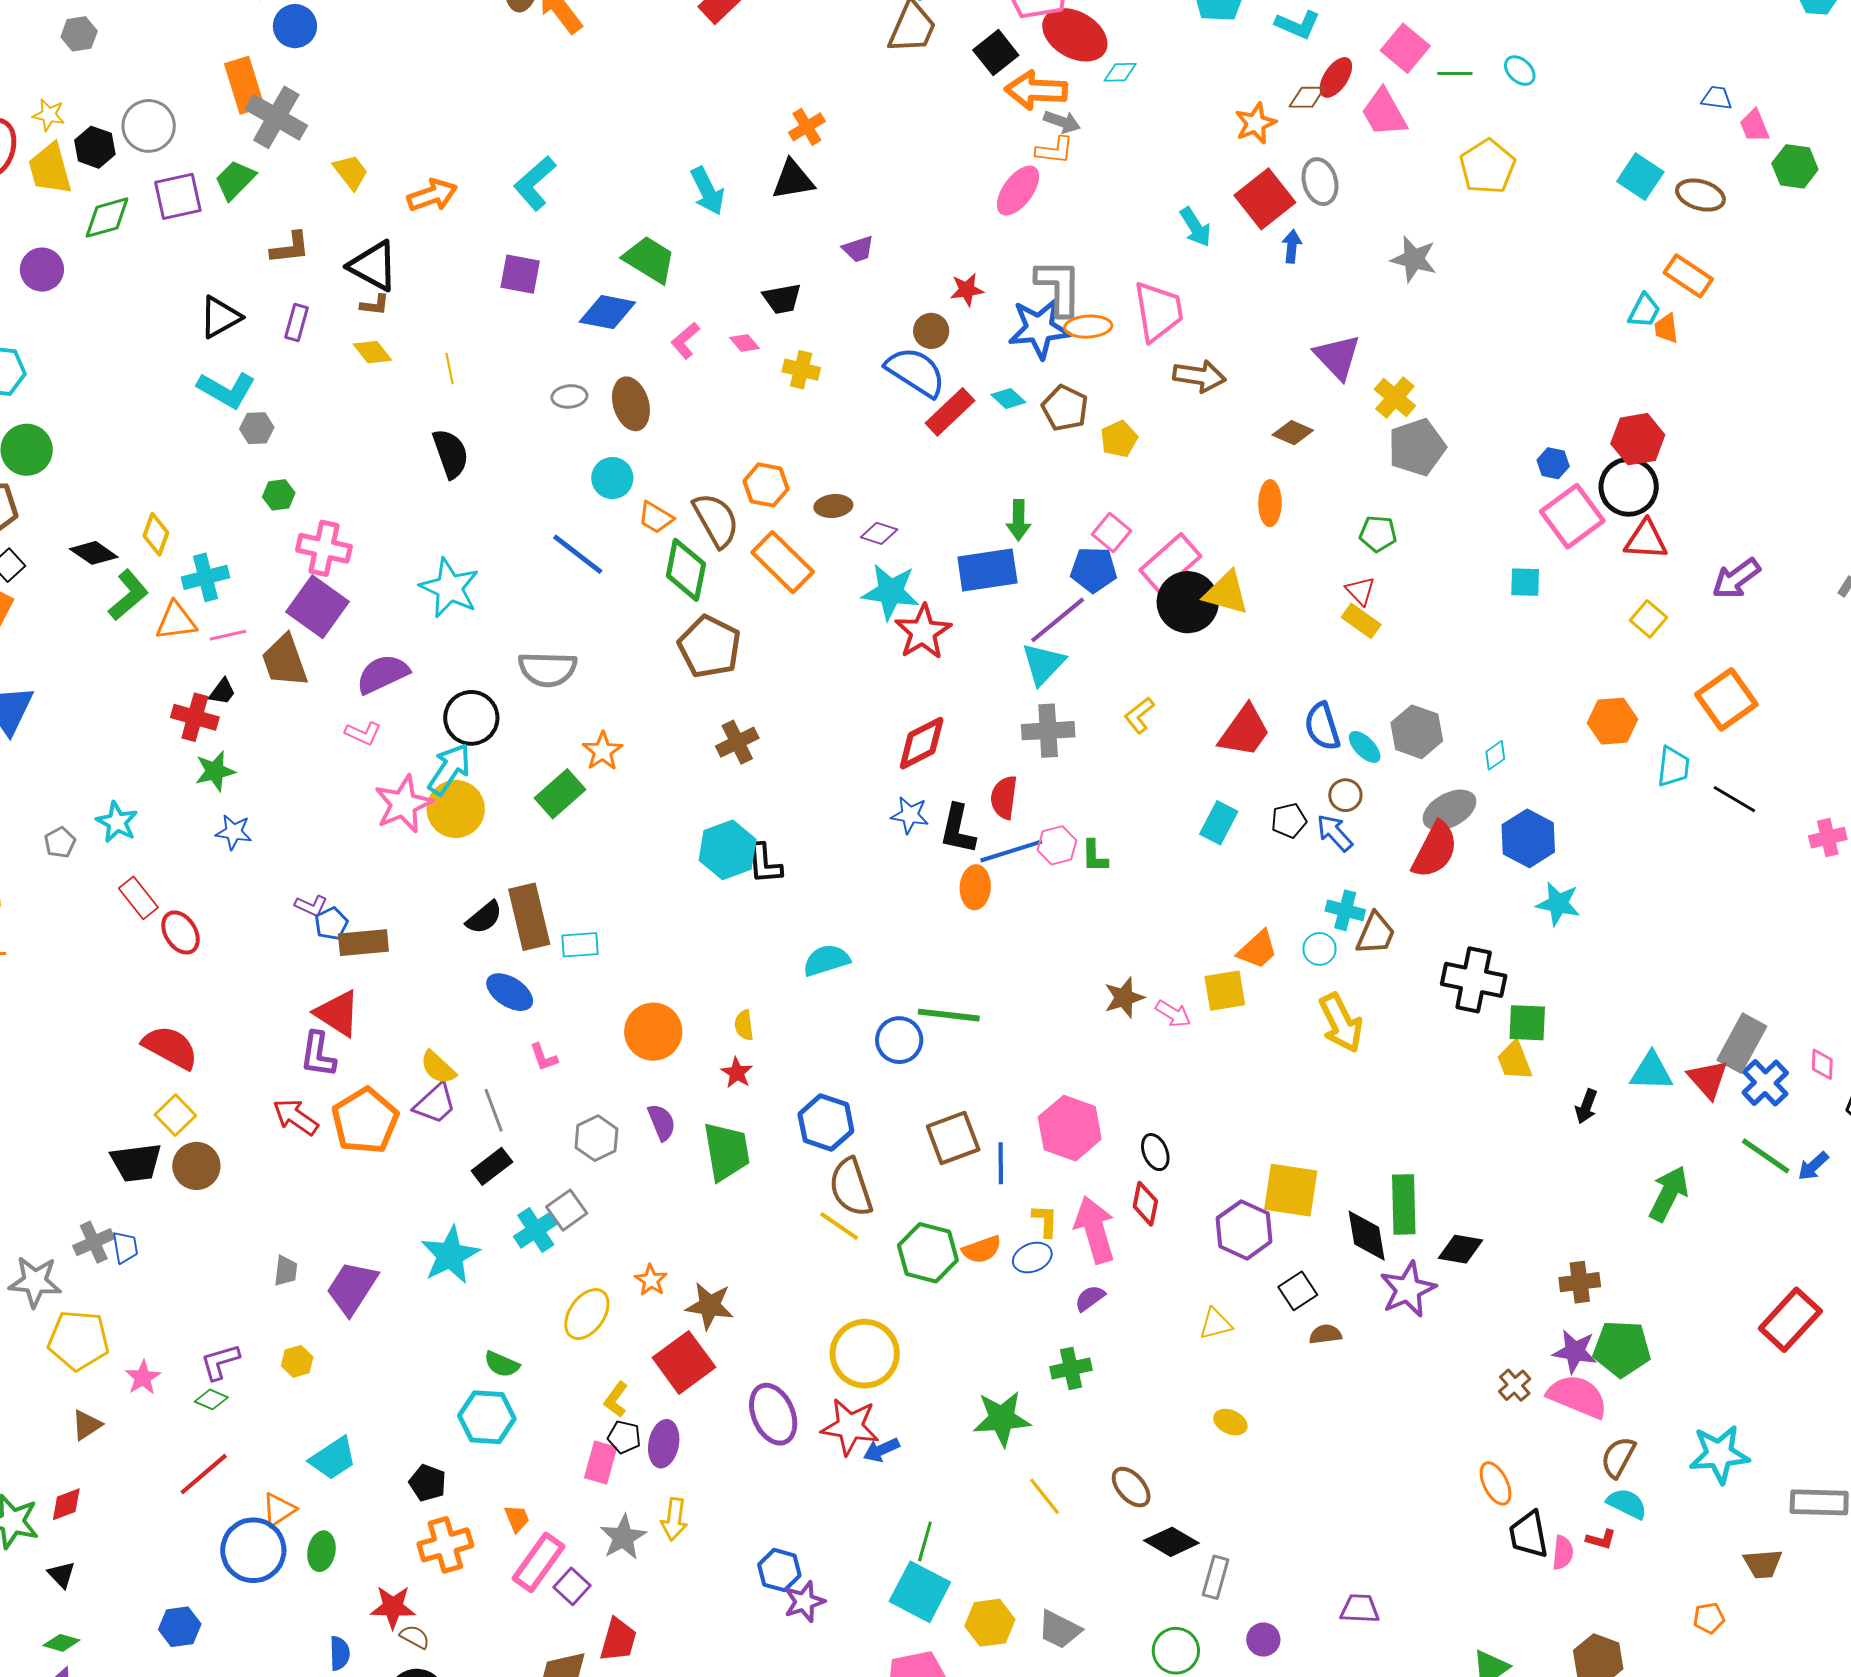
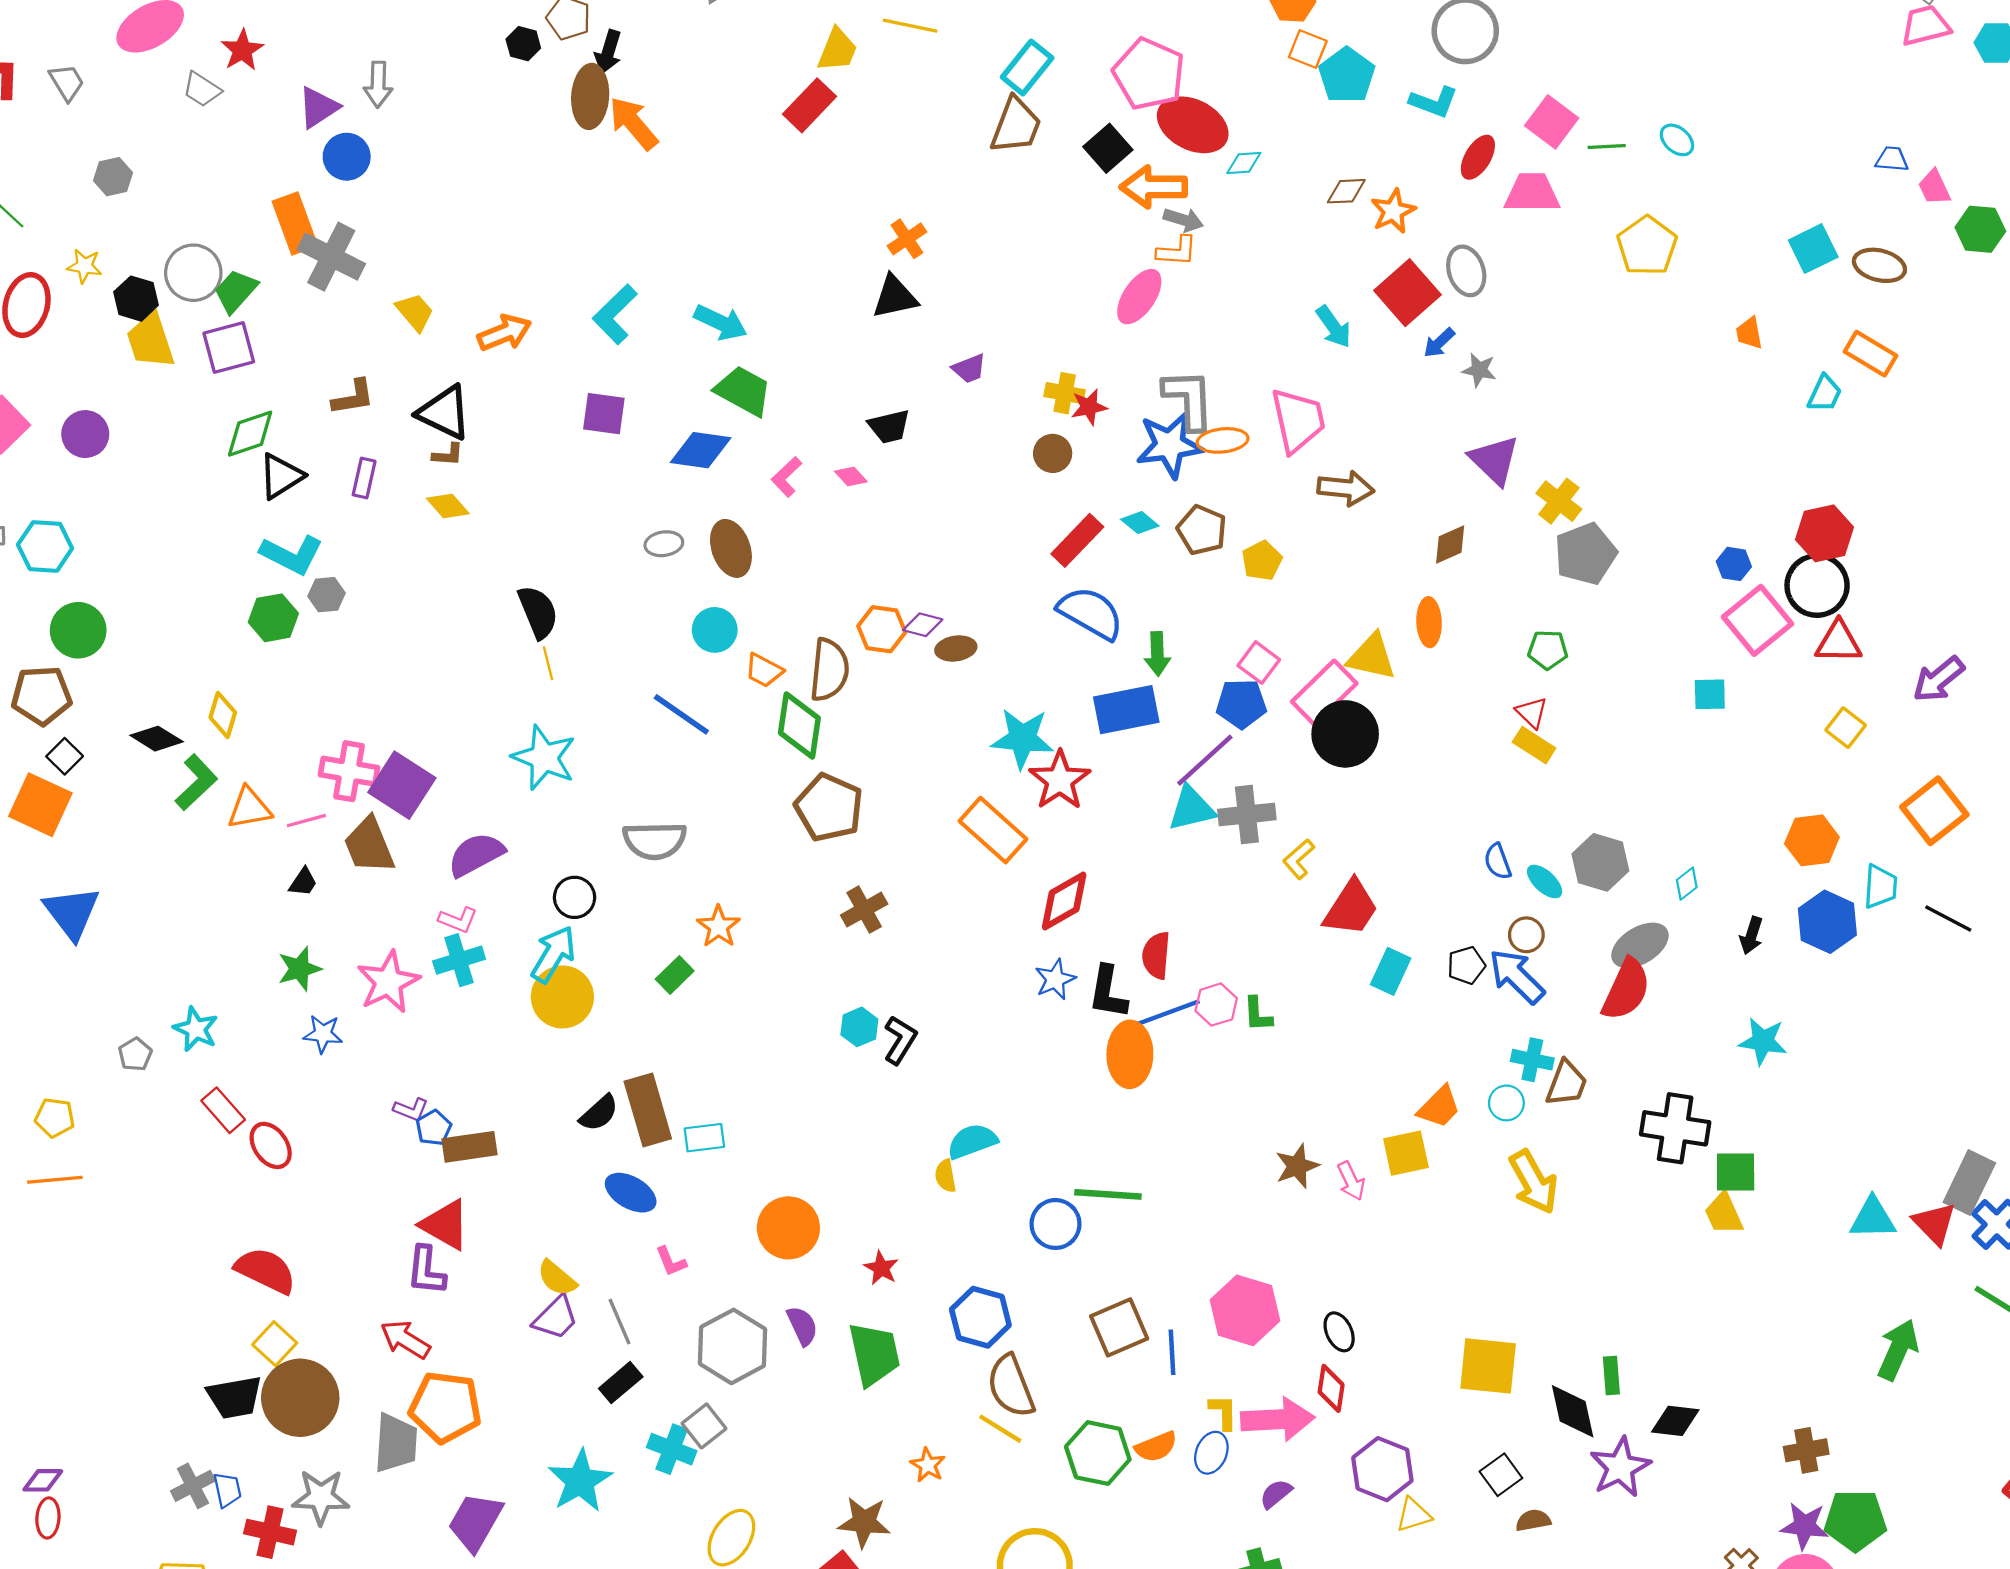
brown diamond: (1307, 97) -> (1346, 191), moved
pink trapezoid: (1384, 113) -> (1532, 193), turned 122
yellow trapezoid: (50, 169) -> (150, 341), moved
cyan square: (1640, 177) -> (1813, 249), turned 33
green trapezoid: (235, 180) -> (236, 291), moved
cyan arrow: (707, 191) -> (721, 322), moved, turned -36
green diamond: (107, 218) -> (250, 434), moved
blue arrow: (1292, 246) -> (1439, 343), turned -136
gray star: (1414, 259) -> (1479, 370), moved, size x0.7
orange trapezoid: (1666, 328) -> (1749, 333), moved
yellow line: (450, 369) -> (548, 663), moved
yellow cross: (801, 370) -> (1065, 393), moved
blue semicircle: (916, 372) -> (1091, 613), moved
brown diamond: (1293, 433) -> (1450, 545), turned -45
green hexagon: (279, 495) -> (273, 618), moved, size x1.4
brown semicircle: (716, 520) -> (829, 670), turned 38
purple diamond: (879, 533) -> (923, 625), moved
pink cross: (324, 548) -> (349, 771), moved
orange rectangle: (783, 562) -> (993, 830), moved
cyan cross: (206, 577) -> (459, 960), moved
yellow triangle: (1226, 593) -> (1372, 657), moved
cyan triangle: (1043, 664) -> (1192, 808), turned 36
red cross: (195, 717) -> (270, 1532), moved
black circle: (471, 718) -> (575, 897), size x0.7
blue semicircle: (1322, 726) -> (1498, 861), size x0.7
gray cross: (1048, 731) -> (1247, 814), moved
red trapezoid: (1244, 731) -> (1351, 908), moved
green rectangle: (560, 794) -> (675, 975), size x0.7
pink star: (403, 804) -> (388, 982), moved
blue star: (910, 815) -> (1055, 979), turned -30
blue arrow: (1335, 833) -> (1517, 976), size x1.4
blue hexagon: (1528, 838) -> (1827, 922), moved
cyan hexagon: (728, 850) -> (859, 1027), size x0.6
black L-shape: (764, 864) -> (900, 1040), turned -141
orange ellipse: (975, 887) -> (1130, 1054), size x1.4
pink arrow: (1173, 1014) -> (1351, 1181), turned 36
yellow semicircle: (744, 1025) -> (945, 1176), moved
black arrow: (1586, 1106) -> (1751, 935), moved
orange pentagon: (365, 1121) -> (445, 1407), moved, turned -30
gray hexagon: (596, 1138) -> (732, 1346), size x1.5
brown circle: (196, 1166) -> (300, 1398), size x1.5
green rectangle: (1404, 1204) -> (1611, 1375), size x0.6
cyan cross: (536, 1230) -> (672, 1449), turned -33
pink arrow: (1095, 1230) -> (1278, 1419), turned 106
purple hexagon: (1244, 1230) -> (1382, 1469), moved
blue ellipse: (1032, 1258) -> (1211, 1453), turned -42
gray trapezoid: (286, 1271) -> (396, 1443), moved, size x1.8
orange star: (651, 1280) -> (928, 1465), moved
gray star: (35, 1282) -> (321, 1497), moved

